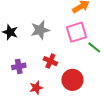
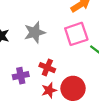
purple cross: (19, 66) -> (21, 76), moved
red star: (36, 88) -> (49, 90), moved

